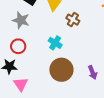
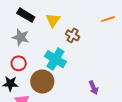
cyan cross: (55, 43) -> (55, 59), size x1.5
brown circle: (61, 70) -> (42, 82), moved

